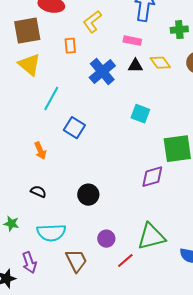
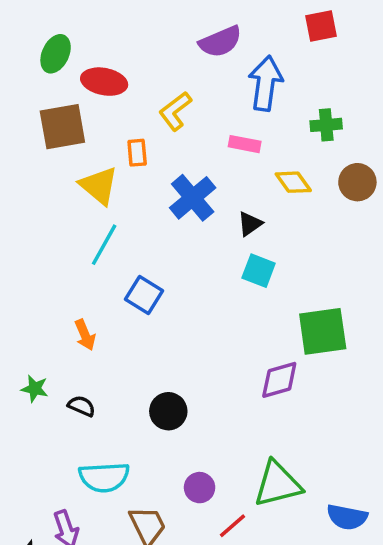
yellow triangle: (29, 65) -> (99, 186), moved
black triangle: (135, 66) -> (250, 224), moved, turned -35
green star: (11, 224) -> (35, 389), moved

